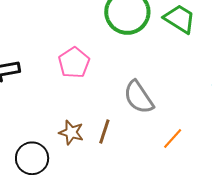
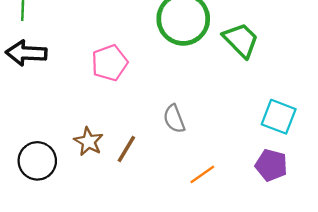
gray semicircle: (139, 97) -> (174, 119), size x0.7

